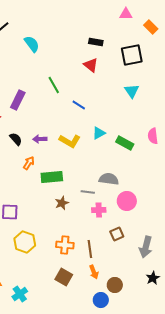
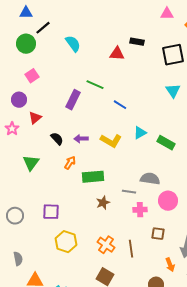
red triangle: (91, 65) -> (117, 54), moved, turned -35
green line: (54, 85) -> (95, 85), turned -36
purple rectangle: (18, 100) -> (73, 100), moved
brown square: (117, 234) -> (158, 234), turned 32
orange cross: (65, 245) -> (106, 245), turned 30
orange arrow: (94, 272) -> (170, 265), moved

